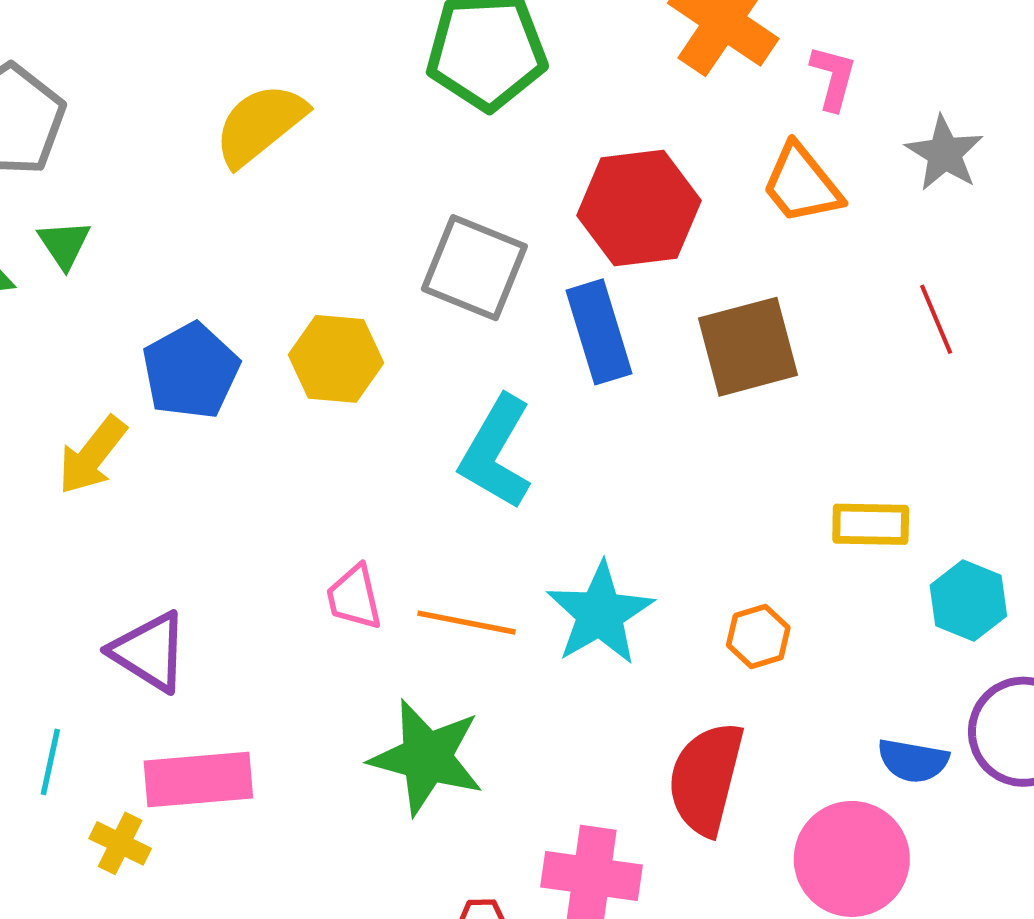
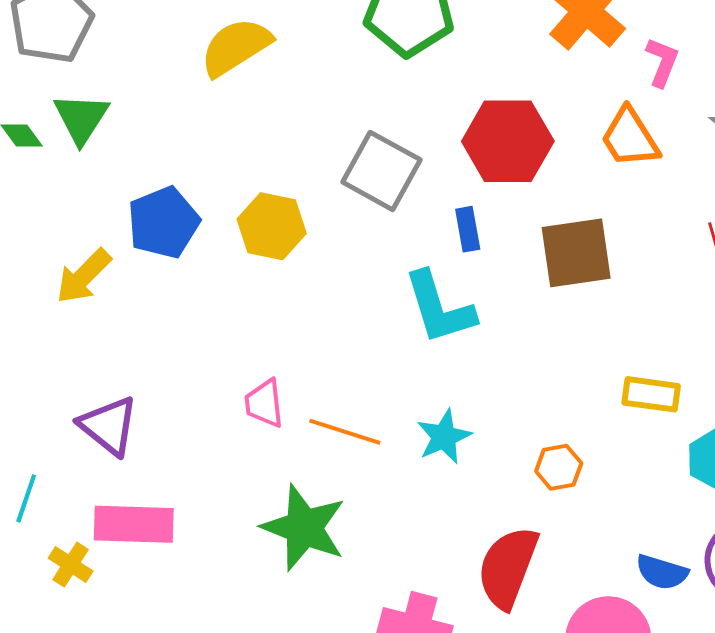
green triangle: (64, 244) -> (81, 118), size x1.4
blue rectangle: (599, 332) -> (468, 229), size x0.6
cyan L-shape: (496, 452) -> (439, 308), moved, turned -54
cyan star: (600, 614) -> (444, 437), size x0.7

